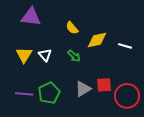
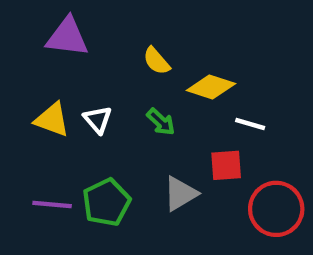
yellow diamond: (97, 40) -> (211, 87), turned 30
white line: (125, 46) -> (250, 124), moved
yellow triangle: (24, 55) -> (52, 120), turned -42
red square: (104, 85) -> (226, 165), moved

